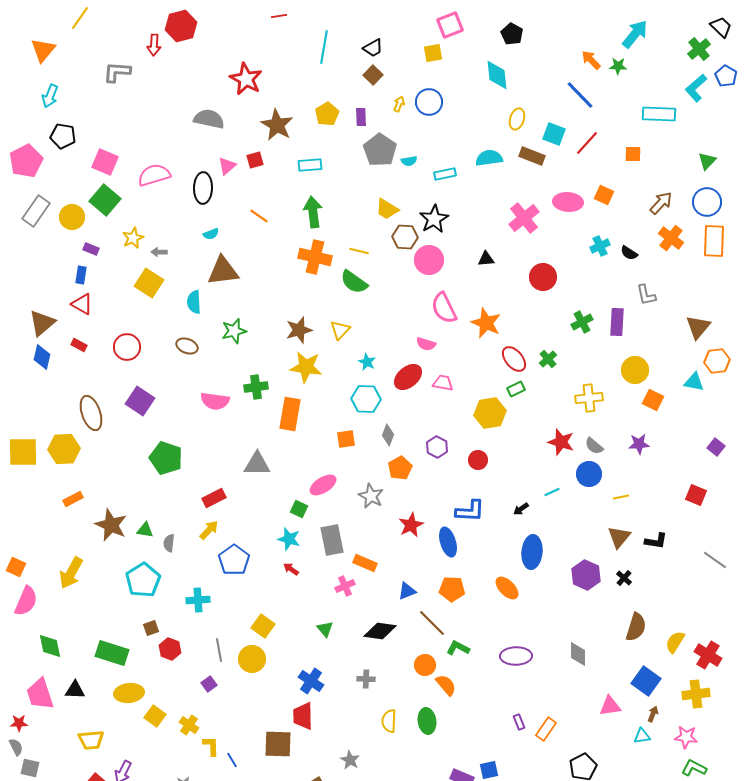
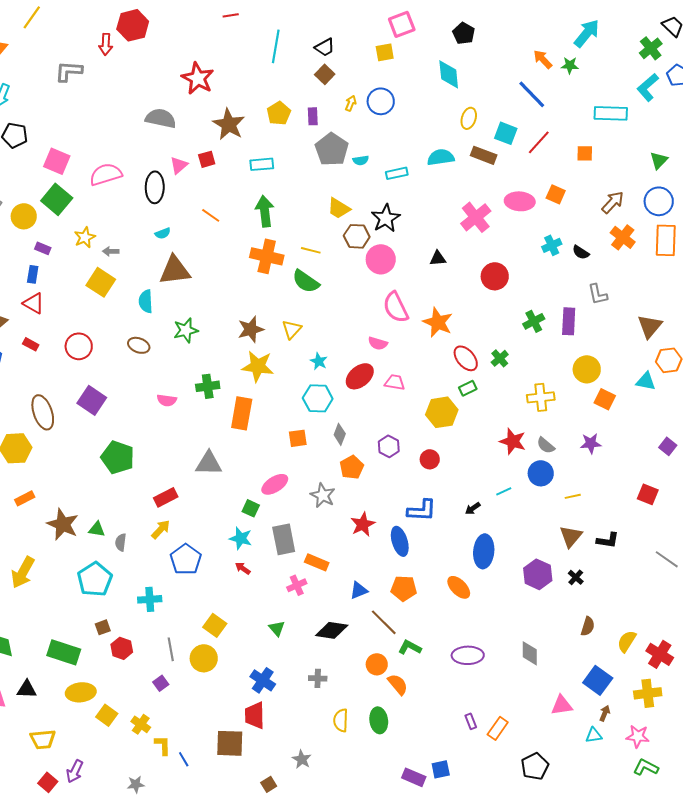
pink semicircle: (215, 401) -> (167, 400), size x0.7
brown semicircle: (636, 627) -> (588, 626), size x0.7

